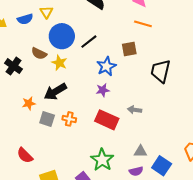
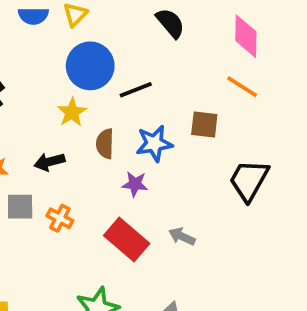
brown semicircle: (39, 53) -> (105, 144), moved, turned 49
black arrow: (55, 92) -> (49, 162), size x0.7
gray square: (47, 119) -> (20, 207), turned -35

